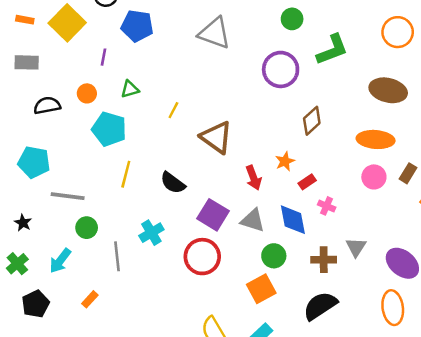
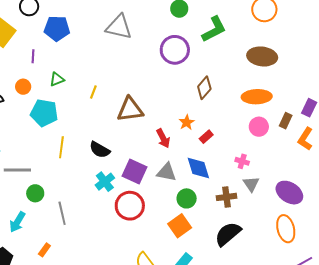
brown triangle: (216, 137) -> (130, 110), turned -36
pink cross: (327, 206) -> (242, 161), moved
cyan cross: (151, 233) -> (105, 182), moved

